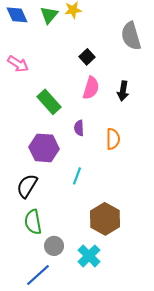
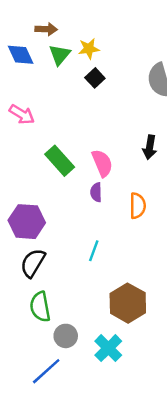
black square: (87, 57) -> (95, 78), moved
pink semicircle: (91, 88) -> (102, 163), moved, turned -40
purple hexagon: (44, 148) -> (27, 222), moved

